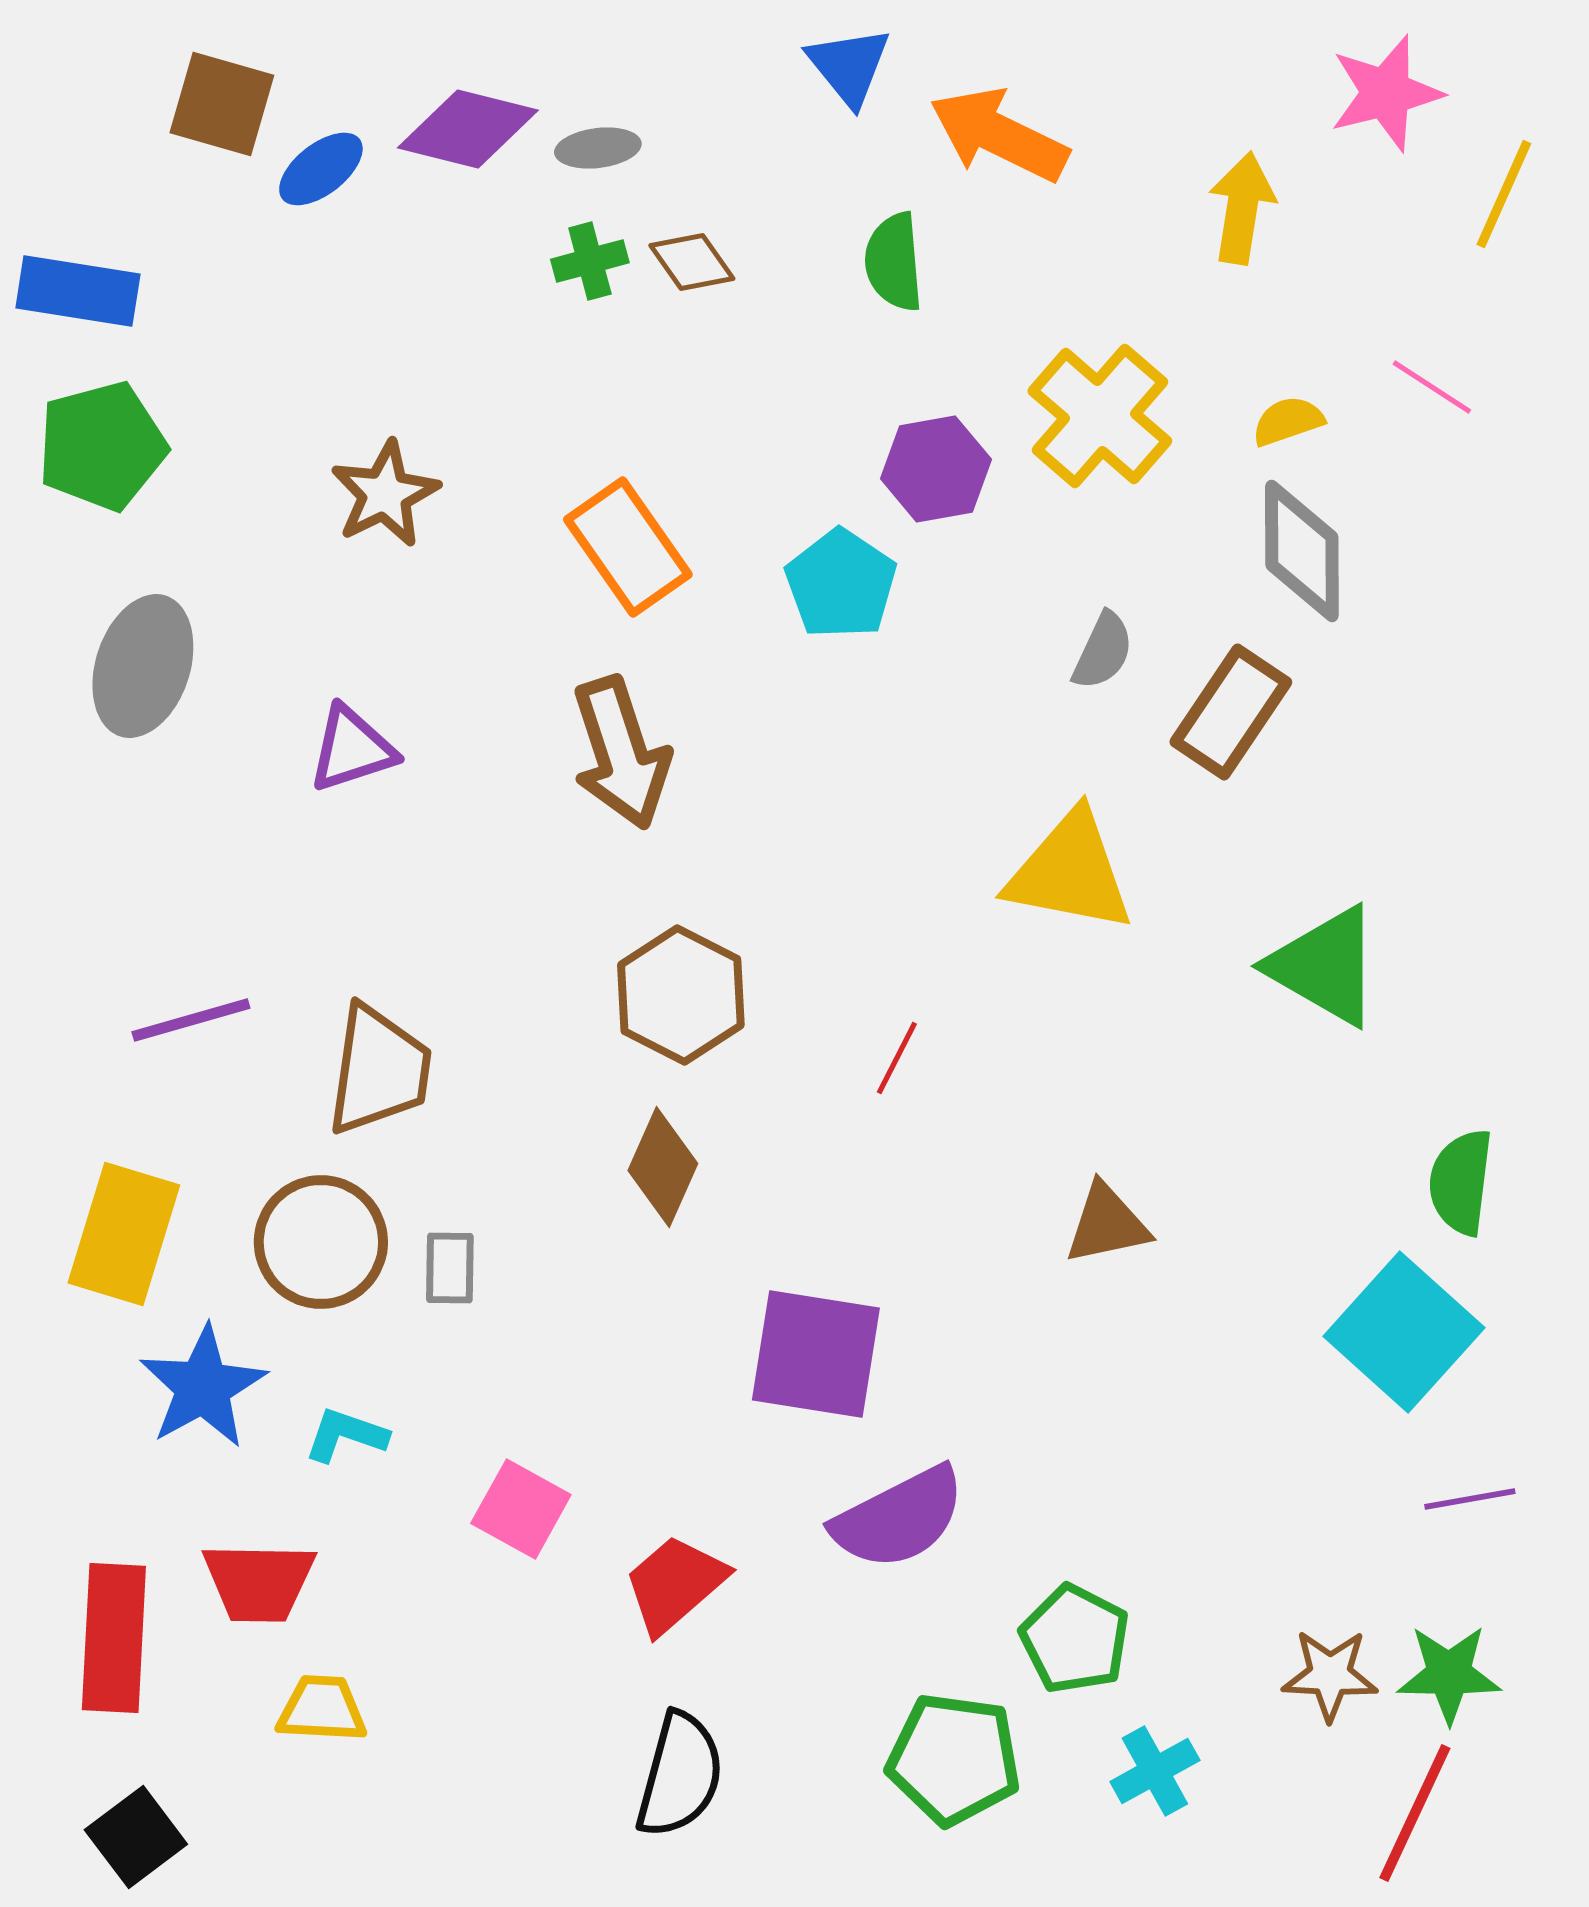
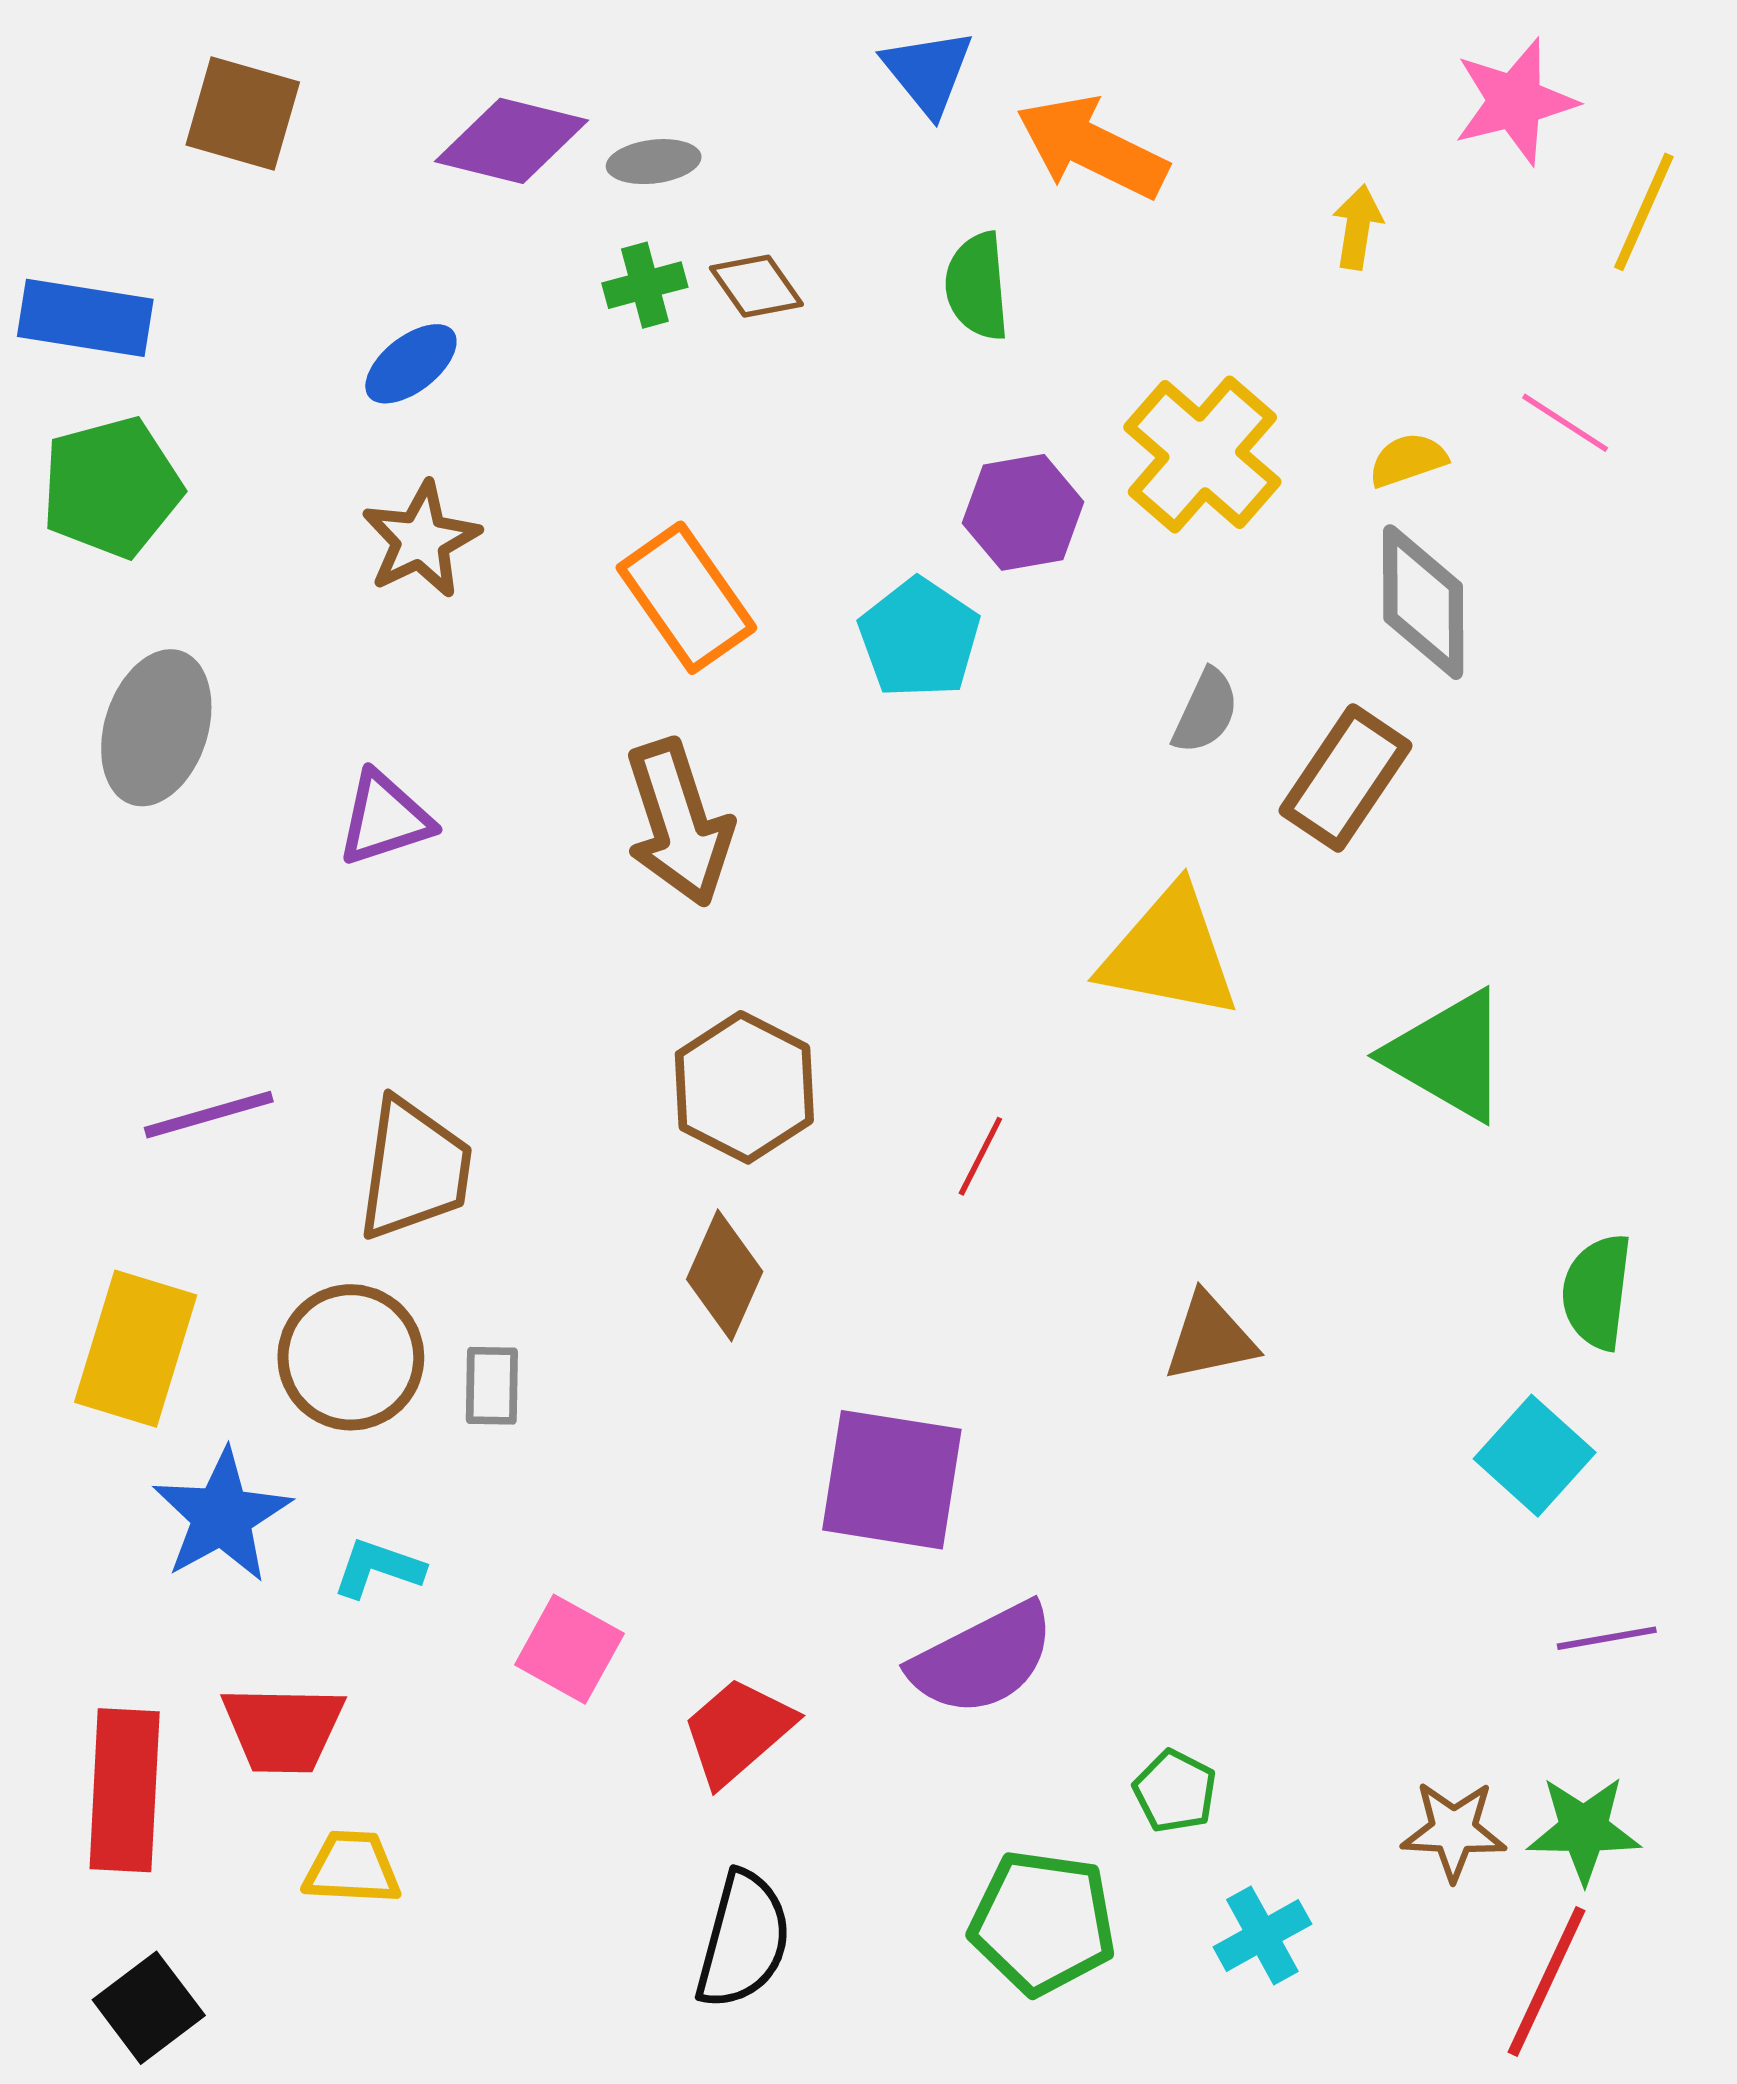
blue ellipse: (321, 169) -> (411, 364), moved
yellow arrow: (1242, 208) -> (1358, 227), size x0.7
cyan square: (1404, 1332) -> (1535, 1456), size x0.7
green pentagon: (1075, 1639) -> (1175, 1791), size x0.7

